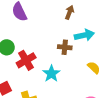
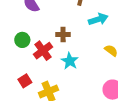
brown cross: (65, 47) -> (63, 34), moved

